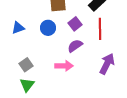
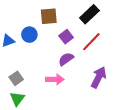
blue circle: (48, 28) -> (29, 35), moved
red line: (100, 29) -> (91, 42), turned 45

